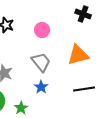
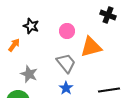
orange triangle: (78, 55) -> (91, 47), moved

